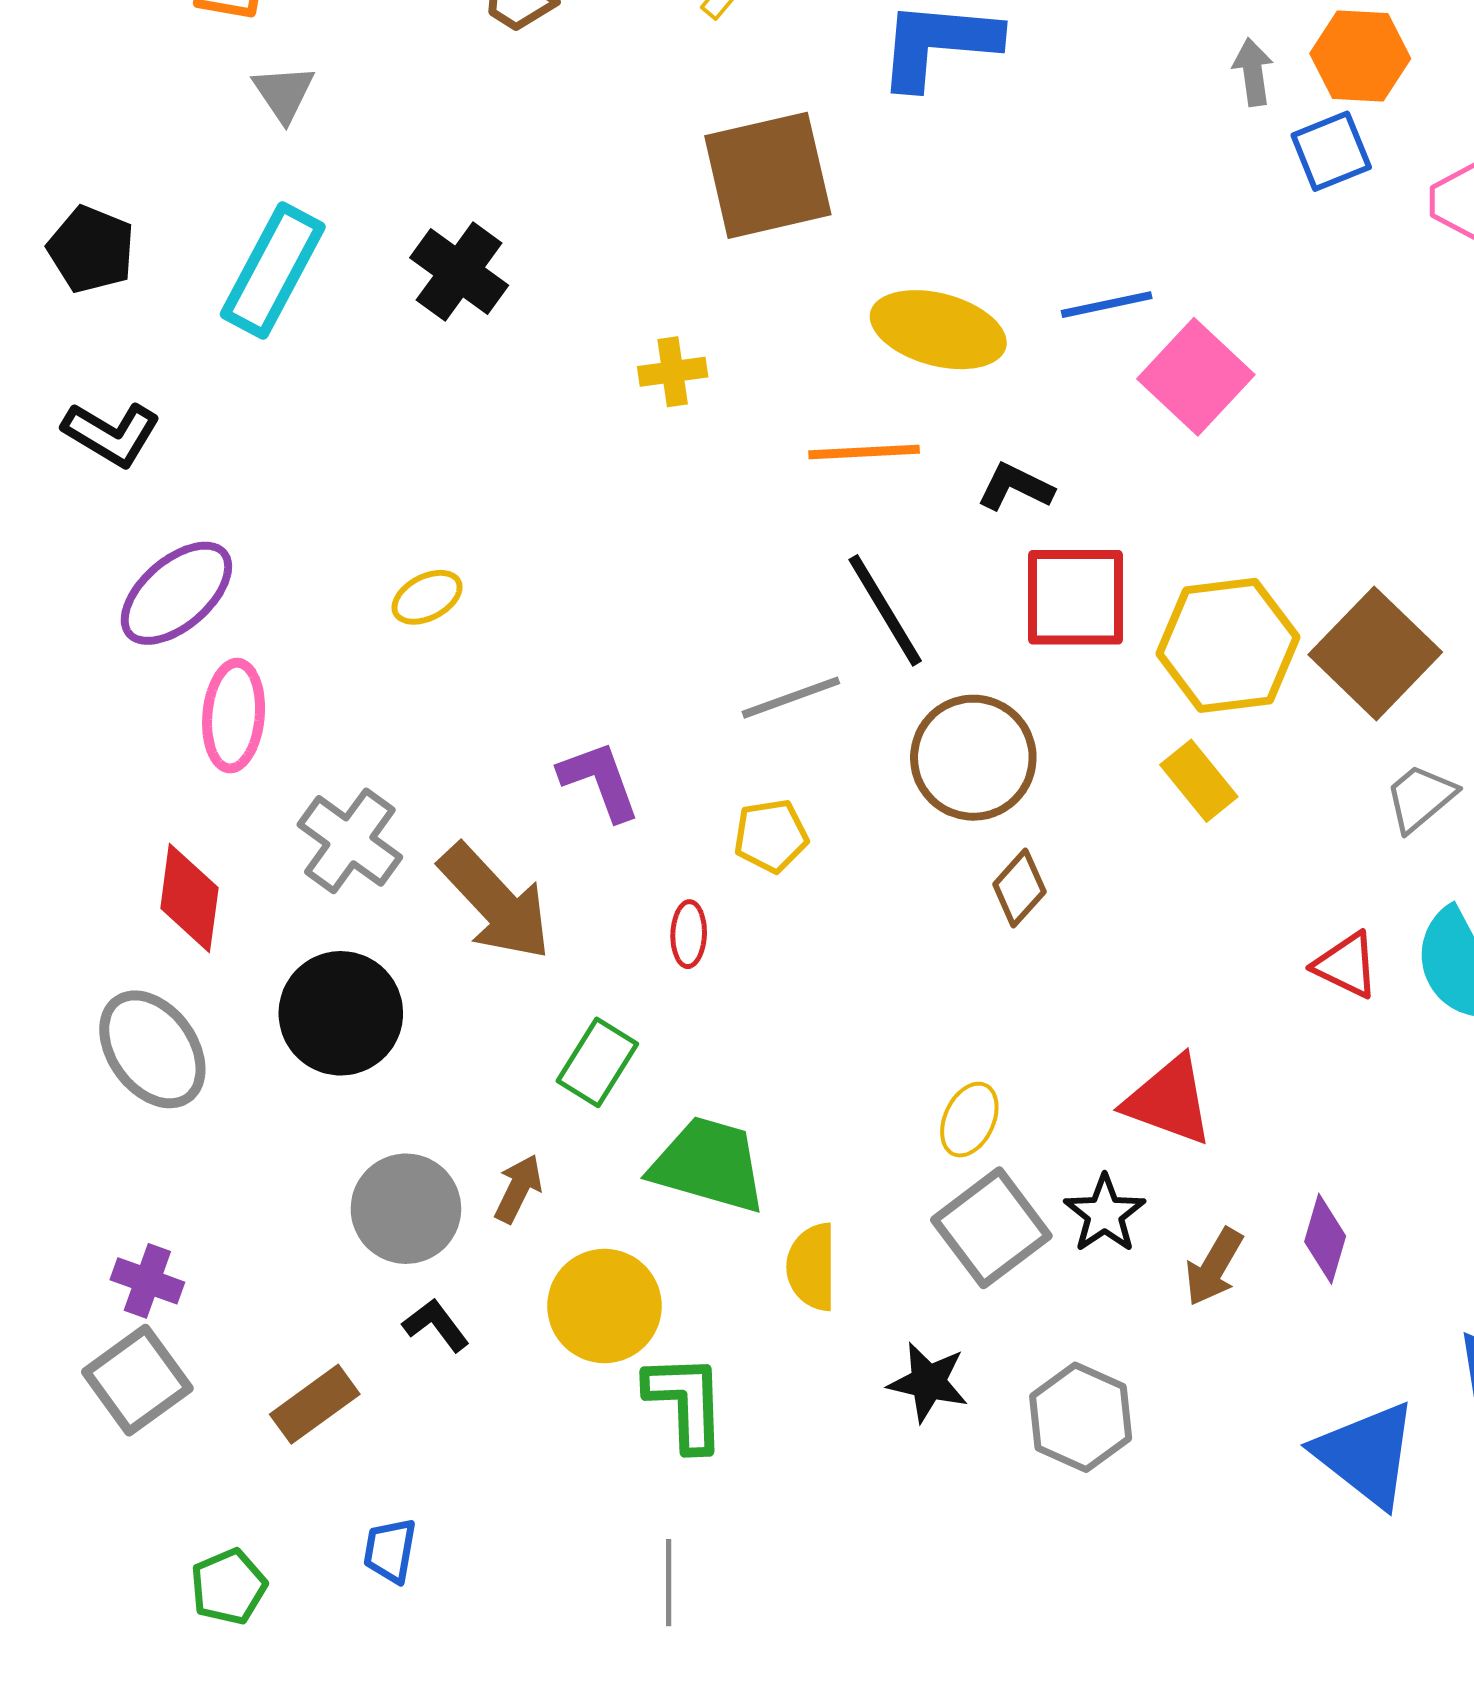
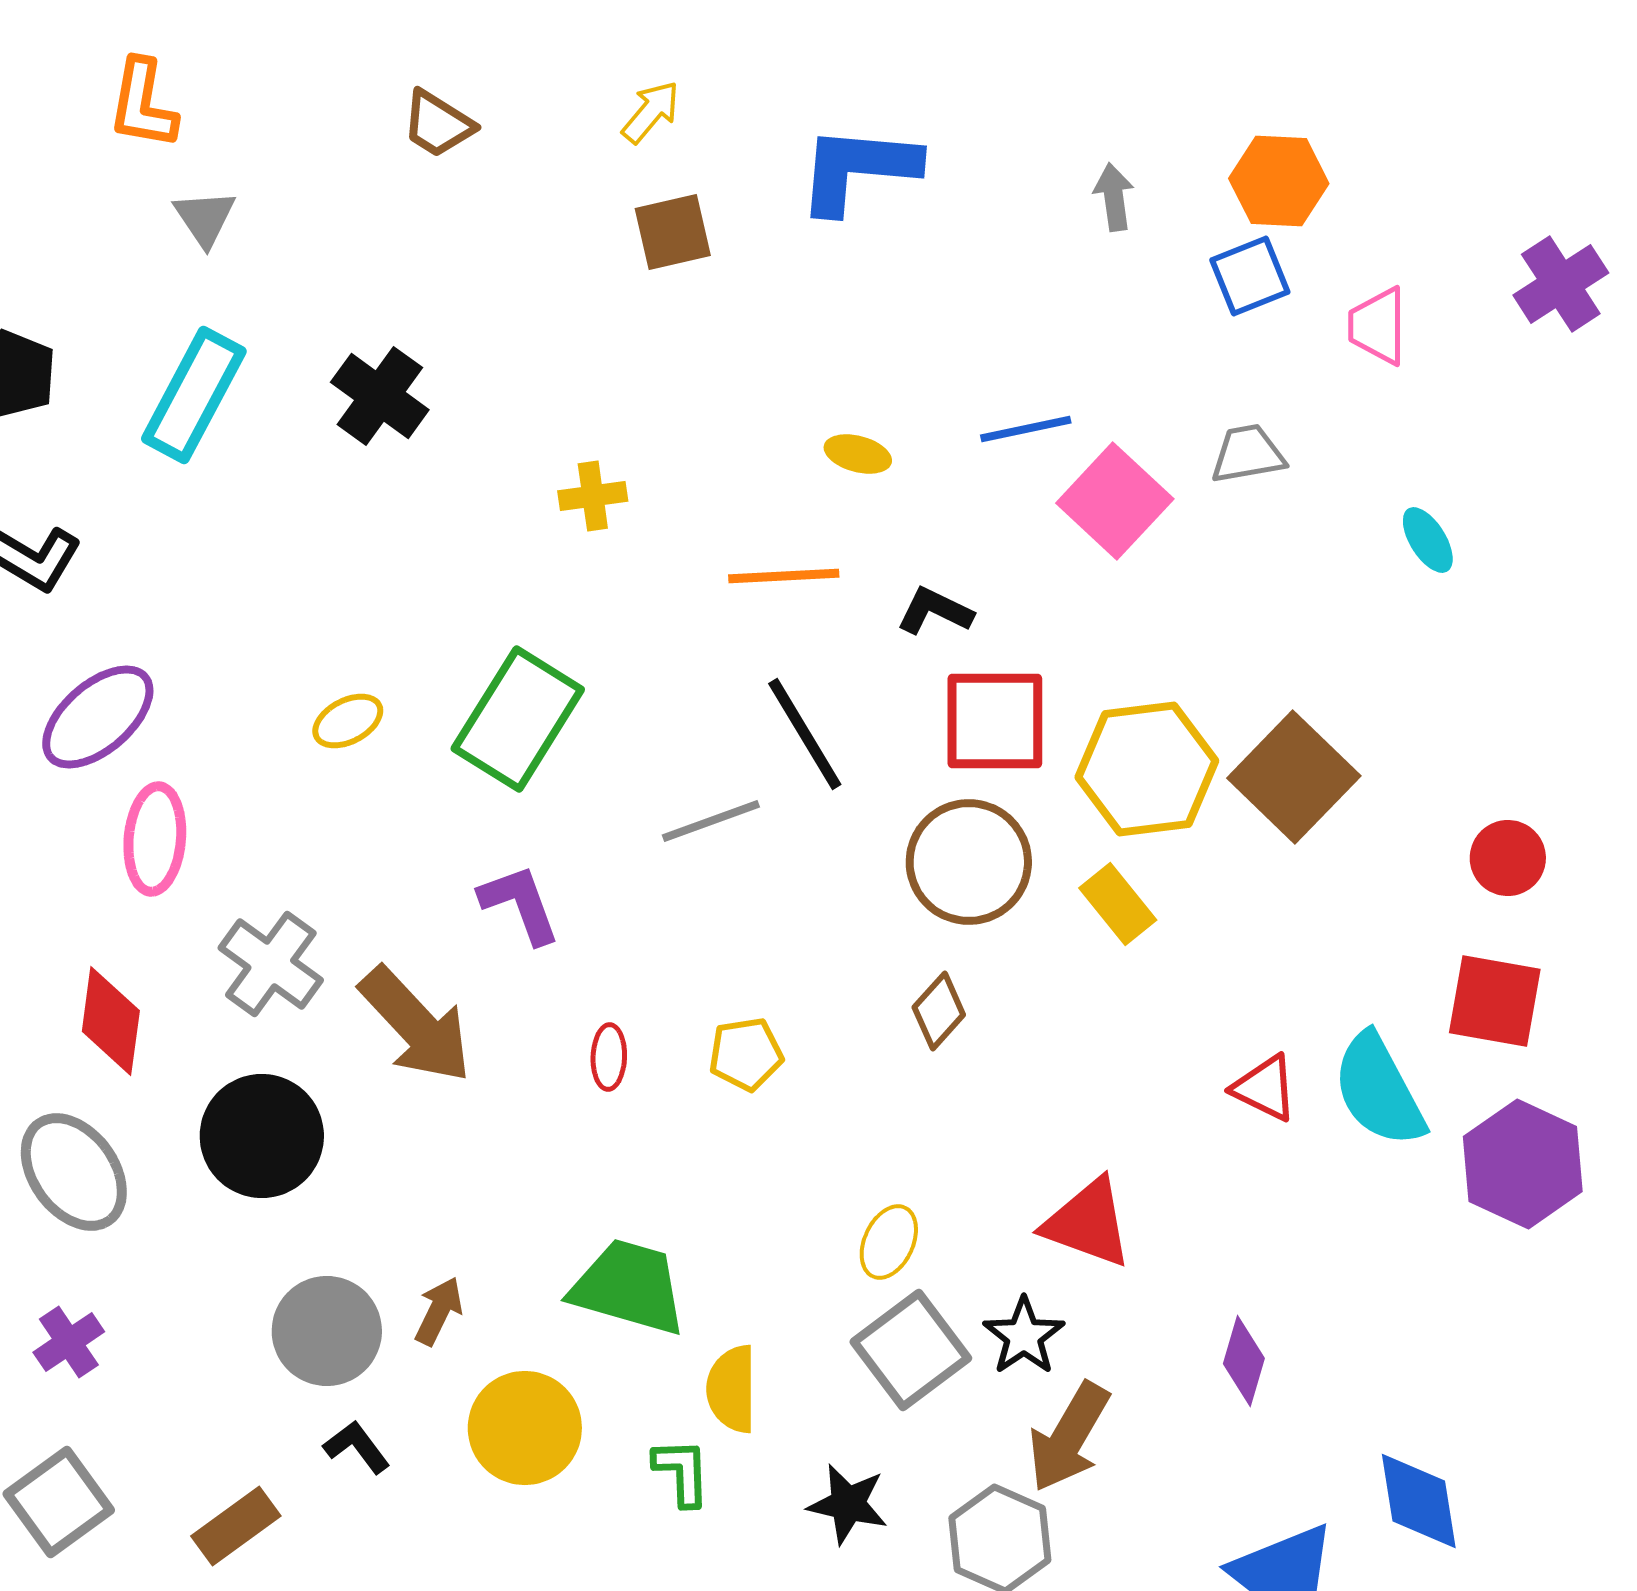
gray arrow: (1253, 72) -> (1114, 197), moved
brown square: (768, 175) -> (673, 232), moved, size x0.6
yellow ellipse: (938, 330) -> (858, 454), size x0.5
brown circle: (973, 758) -> (969, 862), moved
gray trapezoid: (1420, 798) -> (1248, 454), moved, turned 30
yellow pentagon: (771, 836) -> (746, 1054), moved
green rectangle: (597, 1062) -> (518, 719), moved, size x1.6
brown arrow: (1214, 1267) -> (1069, 1437), moved, size x1.4
purple cross: (147, 1281) -> (69, 1342), moved, turned 36
green L-shape: (686, 1402) -> (682, 1472), moved, size x0.7

